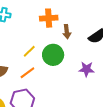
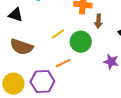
orange line: (27, 73) -> (63, 63), moved

